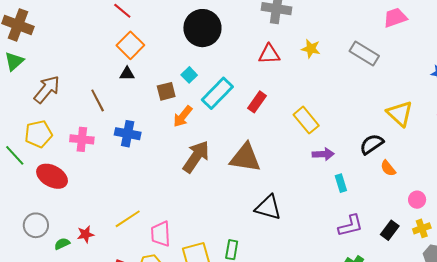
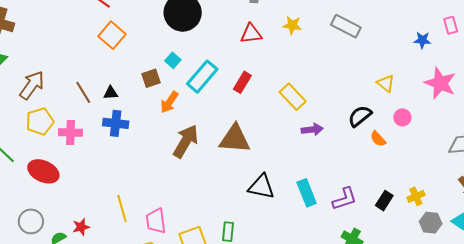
black triangle: (127, 74) -> (111, 93), moved
yellow triangle: (400, 113) -> (386, 83), size x0.7
yellow pentagon: (38, 134) -> (40, 121), moved
cyan rectangle: (341, 183) -> (307, 193), moved, size x1.5
pink circle: (417, 200) -> (402, 117), moved
yellow line: (128, 219) -> (122, 208), turned -68

